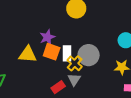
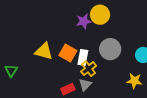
purple star: (47, 37) -> (84, 21), moved
gray circle: (89, 55) -> (110, 49), moved

